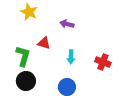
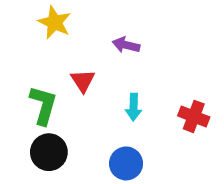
red triangle: (44, 43) -> (83, 81), turned 40

